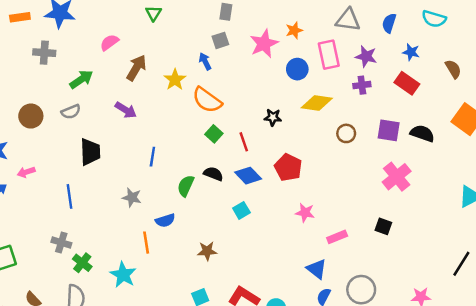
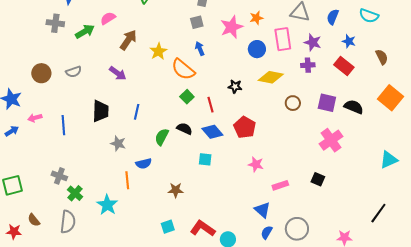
blue arrow: (205, 61) -> (200, 49), moved
green arrow: (81, 79) -> (85, 32), moved
black trapezoid: (90, 152) -> (101, 111), moved
blue line: (69, 196) -> (63, 125), moved
cyan square: (241, 210) -> (205, 159), turned 32

